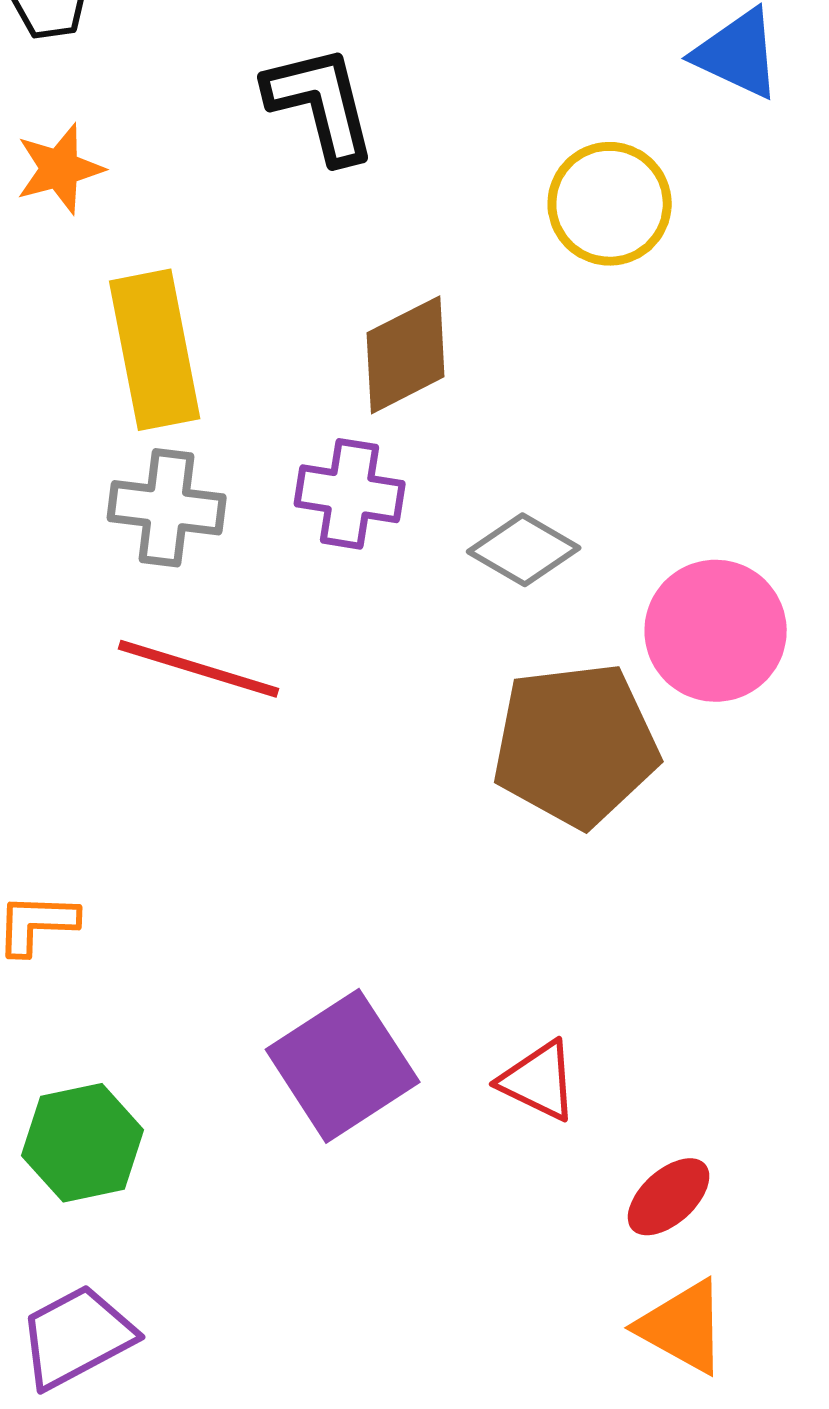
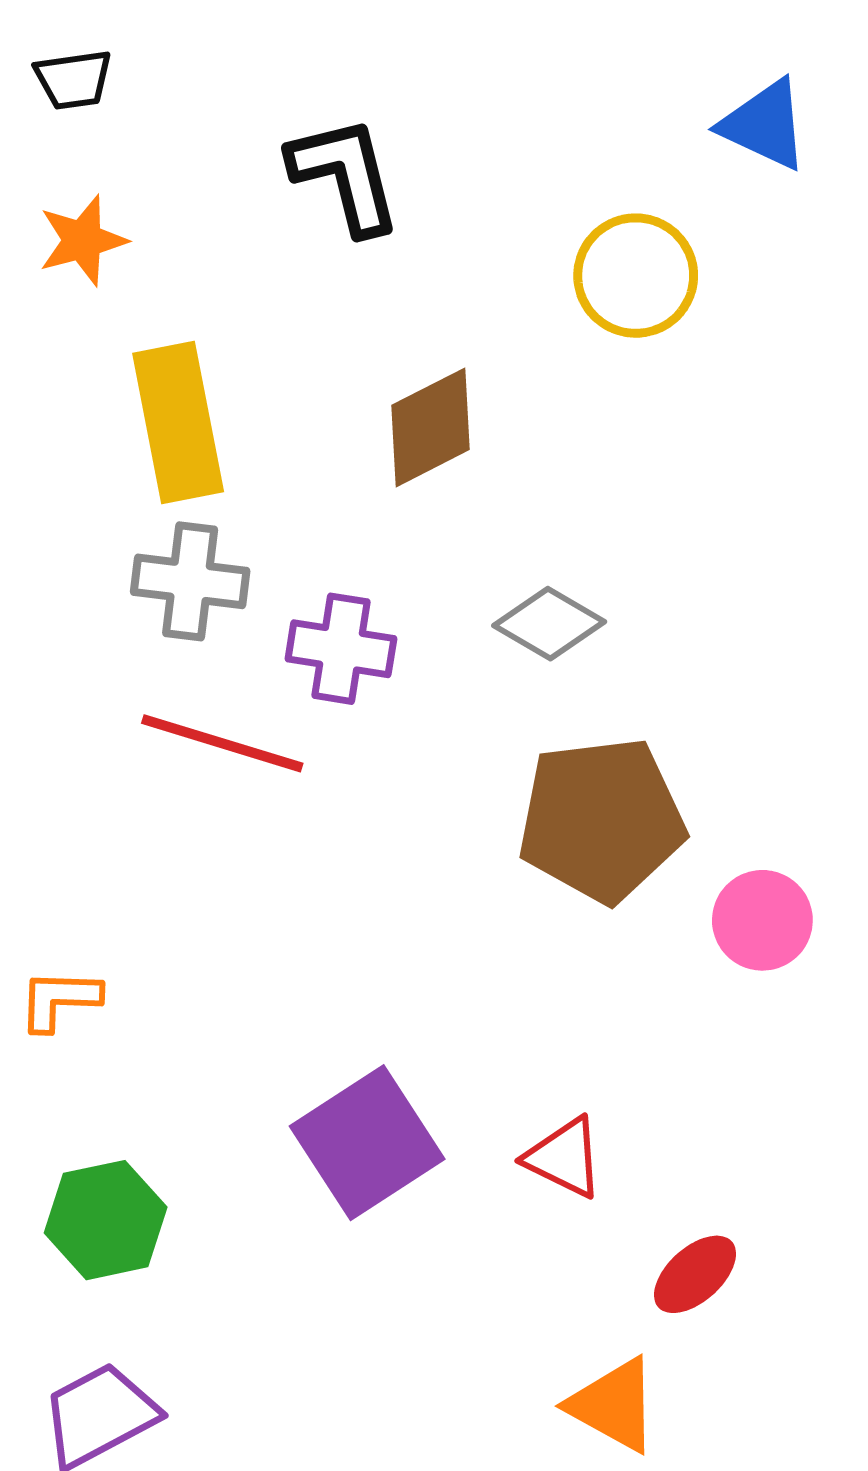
purple cross: (350, 494) -> (341, 649), moved
pink circle: (716, 631) -> (762, 920), moved, size x0.7
orange triangle: (683, 1327) -> (614, 1405), moved

